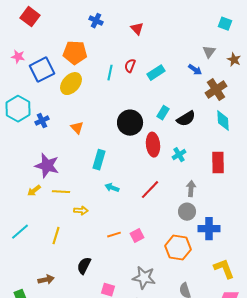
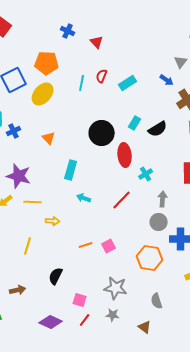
red triangle: (137, 29) -> (97, 42), moved
cyan cross: (179, 155) -> (146, 174), moved

